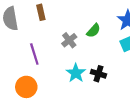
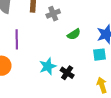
gray cross: (69, 40) -> (53, 14), moved

